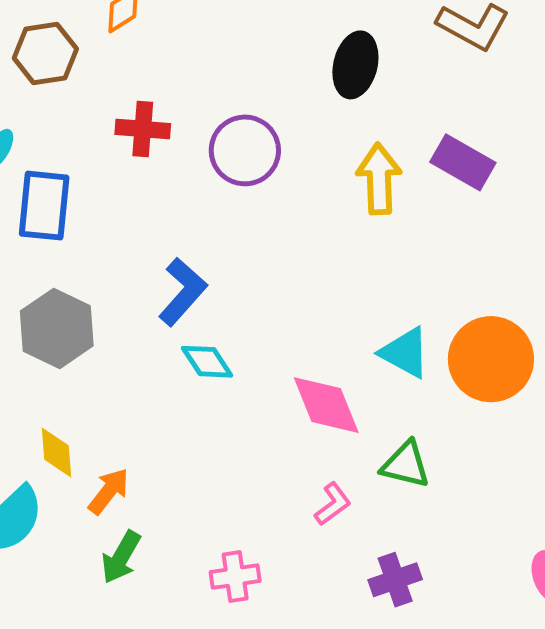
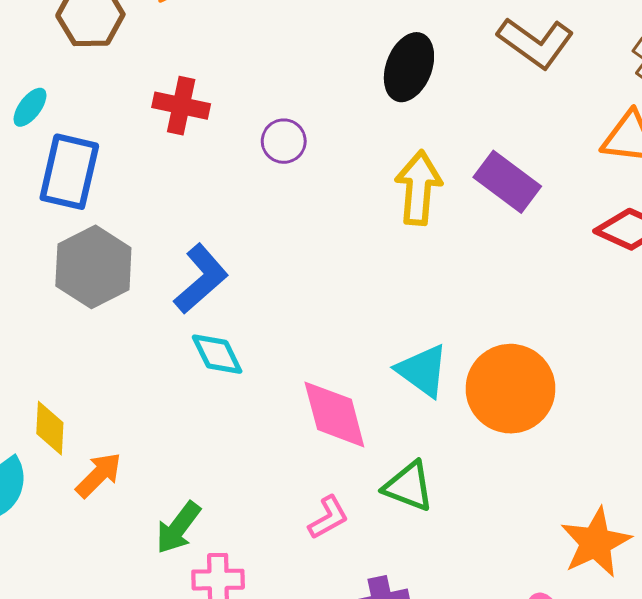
purple circle: (245, 150) -> (284, 141), size x0.6
gray hexagon: (57, 328) -> (93, 267), moved
green arrow: (121, 557) -> (178, 528), moved

